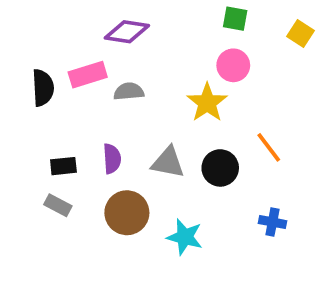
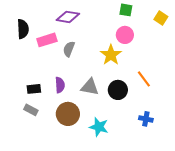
black semicircle: (43, 88) -> (23, 29), moved
gray semicircle: (129, 91) -> (69, 49), turned -63

